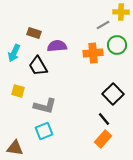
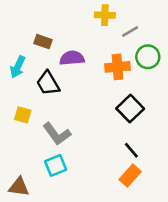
yellow cross: (121, 12) -> (105, 15), moved
black square: (113, 94) -> (130, 109), moved
gray L-shape: (45, 106) -> (57, 134), turned 40

